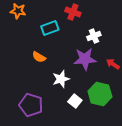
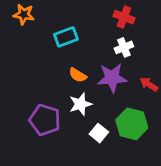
red cross: (73, 12) -> (124, 17), moved
orange semicircle: (39, 57) -> (78, 75), moved
purple pentagon: (31, 105) -> (45, 120), moved

